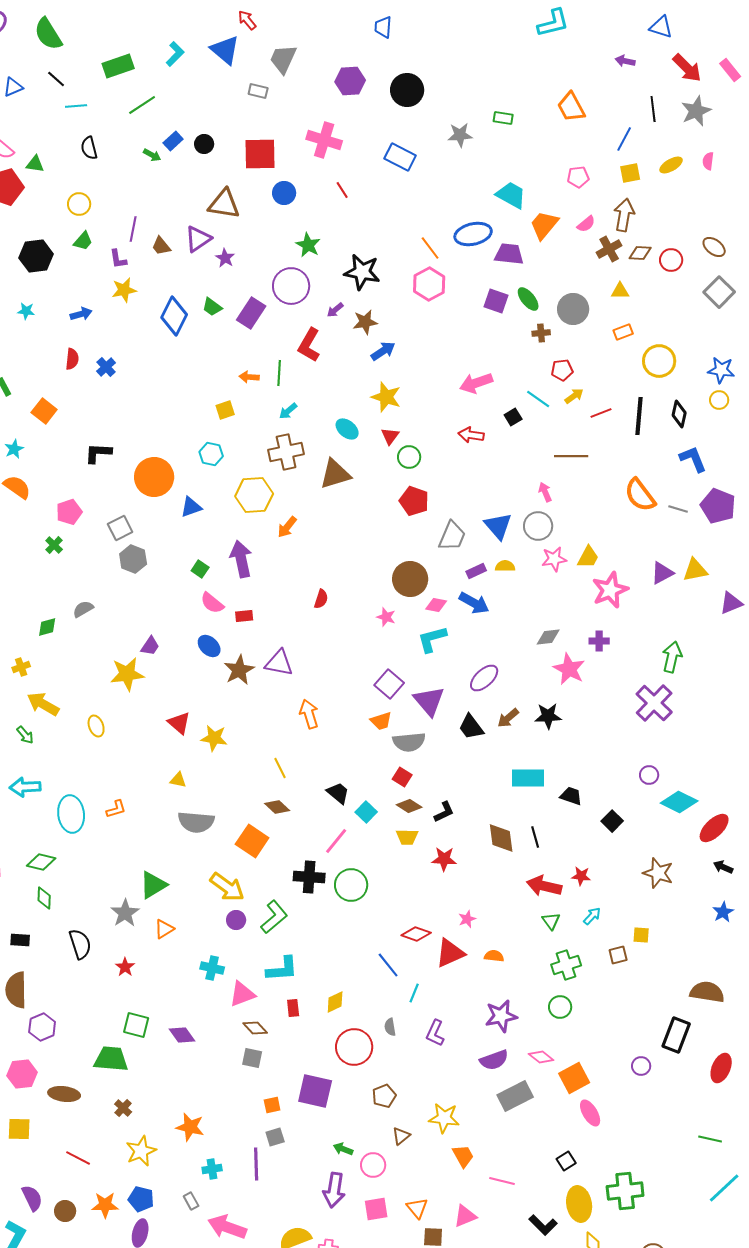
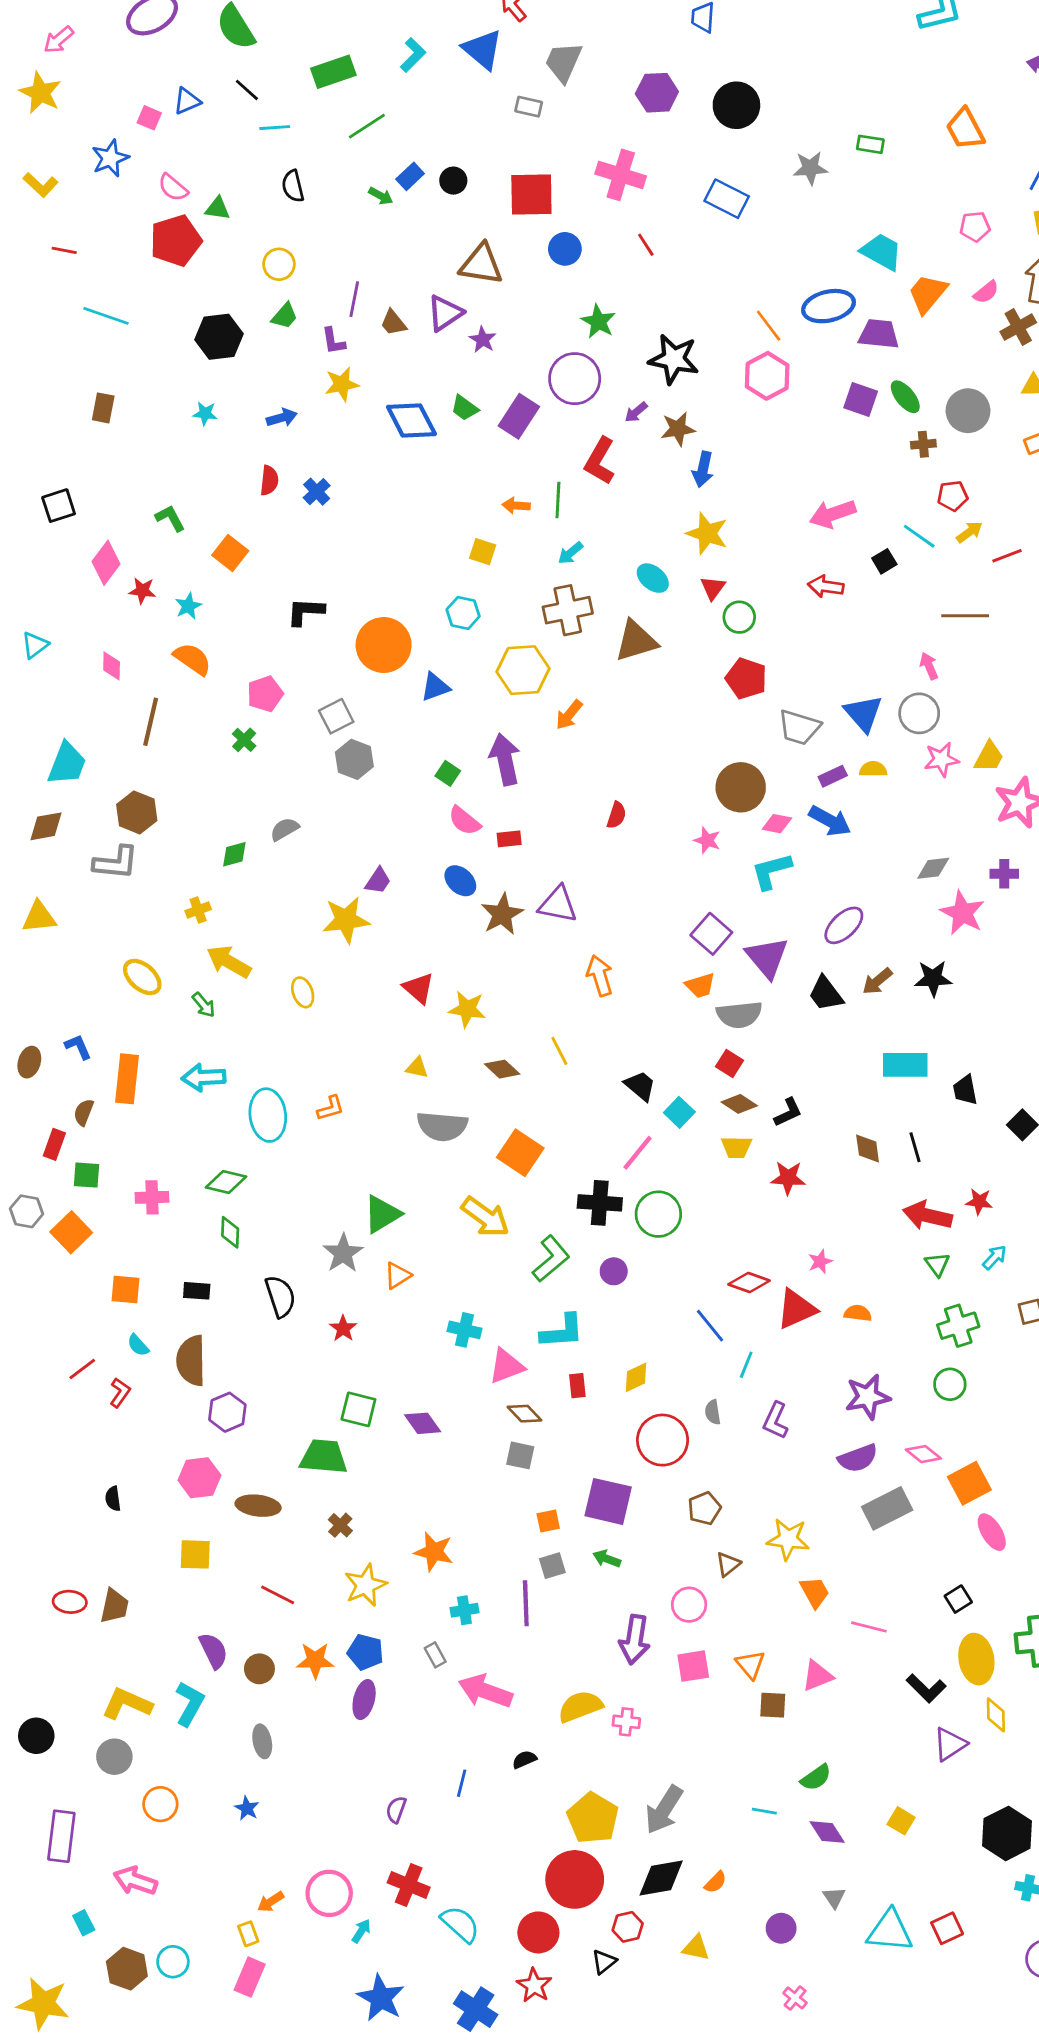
blue diamond: (174, 316) -> (411, 420), turned -54
blue arrow: (383, 351) -> (703, 469), turned 135
yellow square: (225, 410) -> (483, 552), turned 36
gray trapezoid: (452, 536) -> (799, 727), turned 84
black trapezoid: (571, 796) -> (965, 1090), turned -120
brown diamond: (277, 807) -> (502, 1069), moved
brown diamond: (501, 838) -> (868, 1149), size x0.7
purple circle: (236, 920) -> (614, 1271), moved
green arrow: (343, 1149) -> (607, 1559), moved

